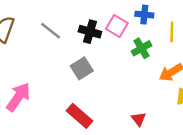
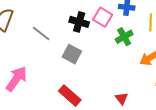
gray line: (51, 31) -> (41, 34), moved
gray square: (82, 68) -> (72, 54), turned -30

